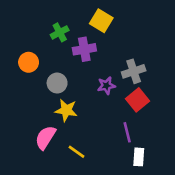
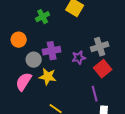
purple cross: (84, 49) -> (52, 51), moved
gray circle: (57, 83) -> (34, 60), moved
pink semicircle: (45, 137) -> (24, 82), moved

